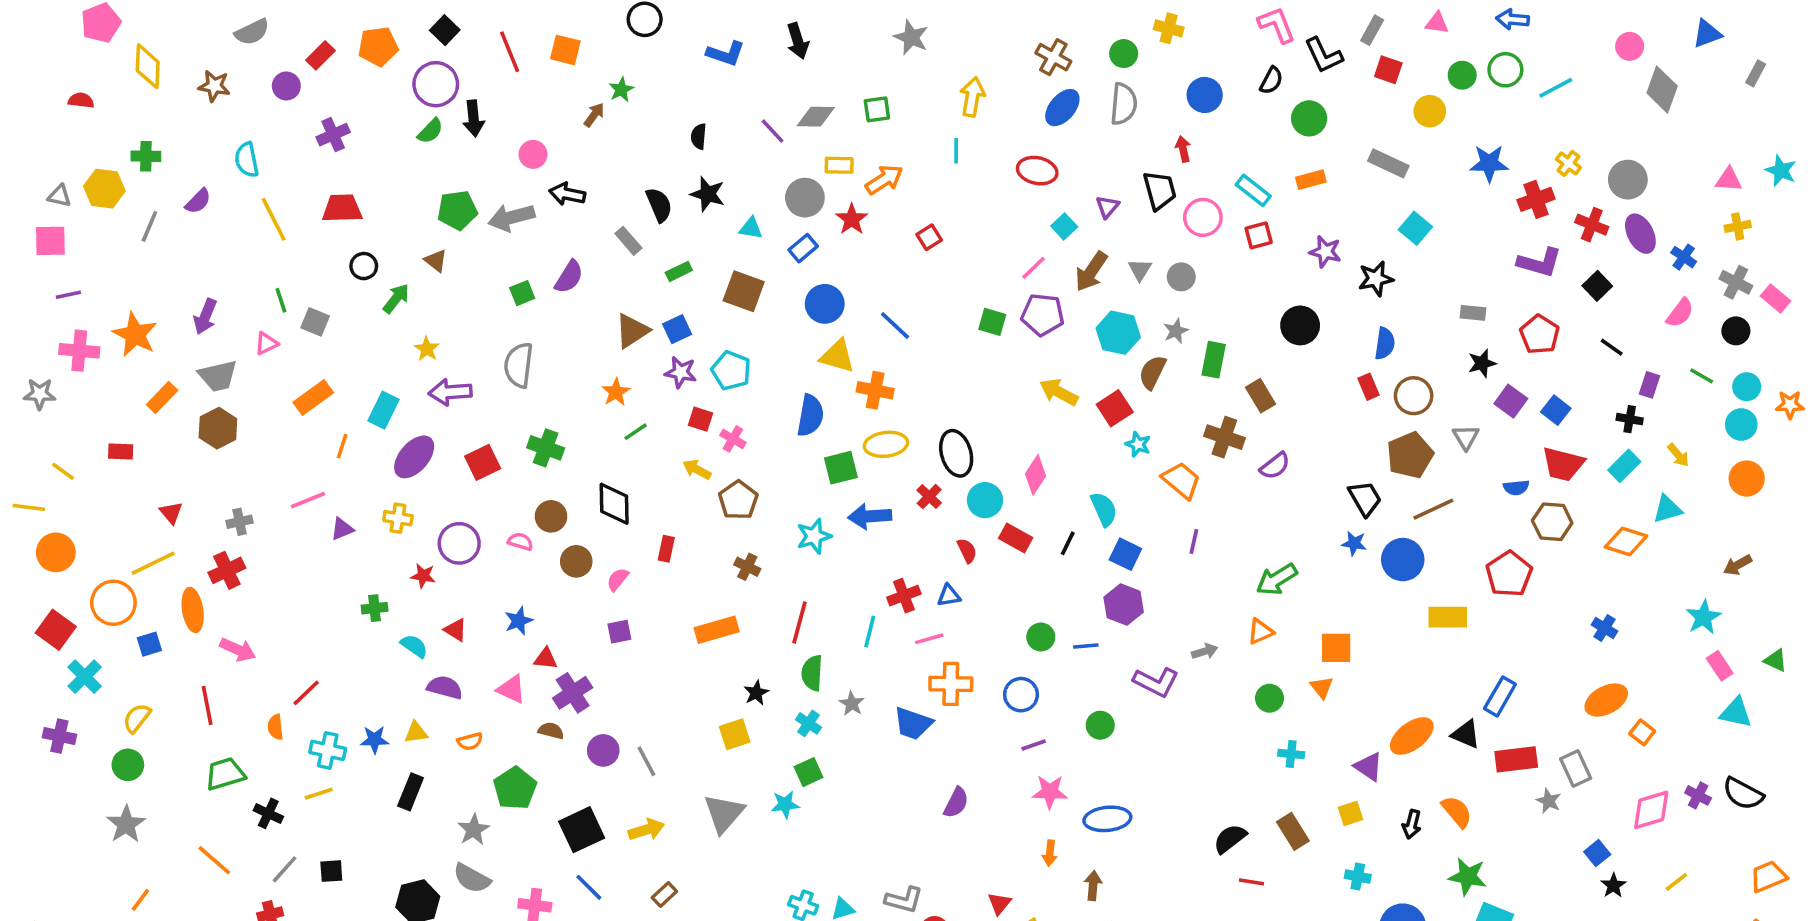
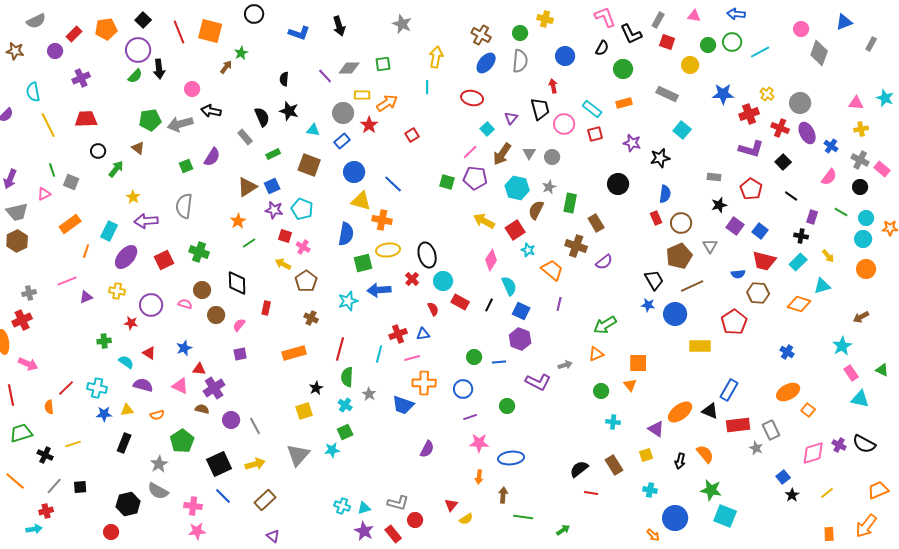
orange square: (565, 50) -> (210, 31), size x1.4
pink diamond: (1035, 475) -> (491, 260), moved
cyan cross: (328, 750) -> (97, 388), moved
brown rectangle: (664, 894) -> (265, 500), size x1.5

